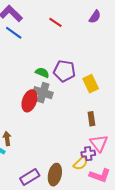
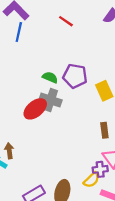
blue line: (14, 33) -> (19, 32), turned 66
red ellipse: (29, 101) -> (35, 109), turned 30

